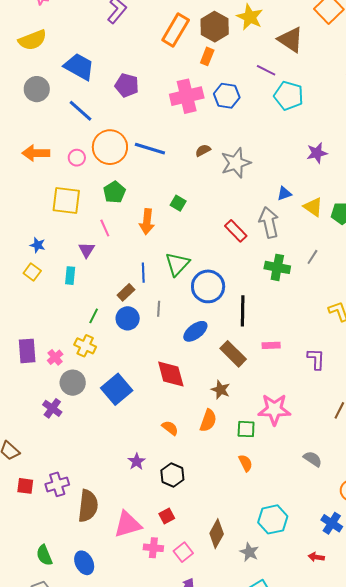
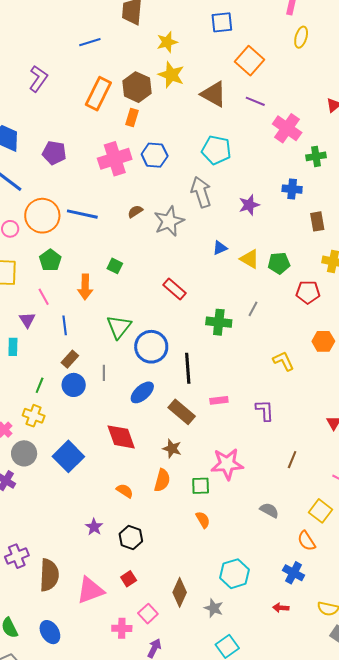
purple line: (266, 70) -> (255, 101), moved
gray arrow: (269, 222) -> (201, 192), moved
blue line: (143, 273) -> (65, 325), moved
pink cross: (153, 548) -> (122, 628), moved

